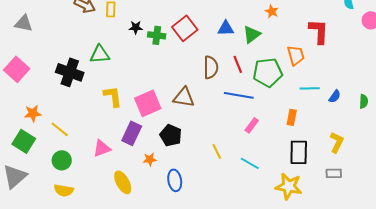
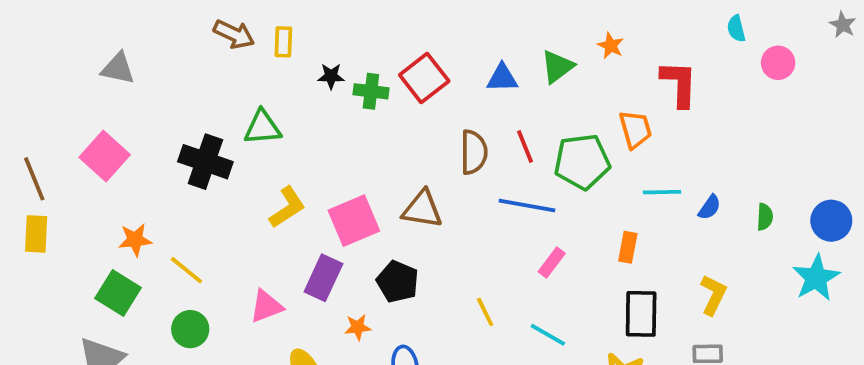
orange star: (272, 11) -> (611, 46), moved
green triangle: (252, 34) -> (557, 67), moved
yellow L-shape: (113, 96) -> (287, 207), turned 65

